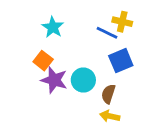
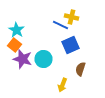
cyan star: (53, 27) -> (16, 30), moved
brown semicircle: (108, 94) -> (80, 69), moved
yellow arrow: (110, 116) -> (62, 85), turned -80

